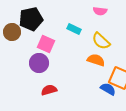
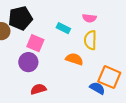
pink semicircle: (100, 11) -> (89, 18), moved
yellow semicircle: (101, 41) -> (90, 40), turned 48
orange semicircle: (96, 60) -> (74, 59), moved

